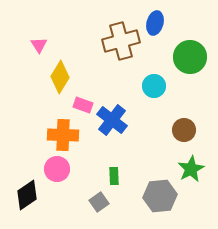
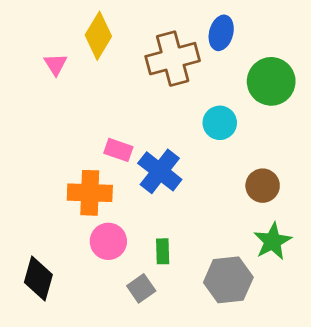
yellow diamond: (60, 77) -> (98, 36), moved
pink circle: (57, 169) -> (108, 241), moved
black diamond: (27, 195) -> (38, 278), turned -40

